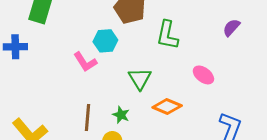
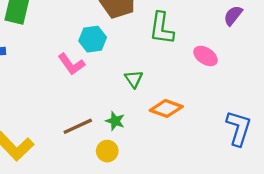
pink ellipse: (203, 75) -> (206, 56), moved
green triangle: (140, 79) -> (134, 79), size x0.7
brown line: (88, 117) -> (78, 126), turned 64

